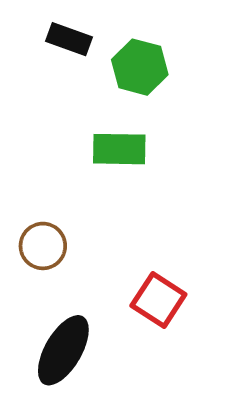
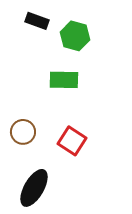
red square: (158, 300) -> (72, 141), moved

